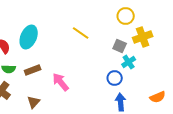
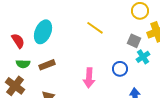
blue circle: (115, 78) -> (120, 69), moved
pink arrow: (61, 82) -> (89, 78), moved, turned -138

